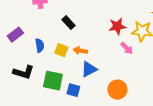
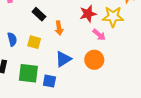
orange arrow: (80, 51) -> (59, 28), moved, turned -104
orange circle: (117, 90) -> (94, 60), moved

